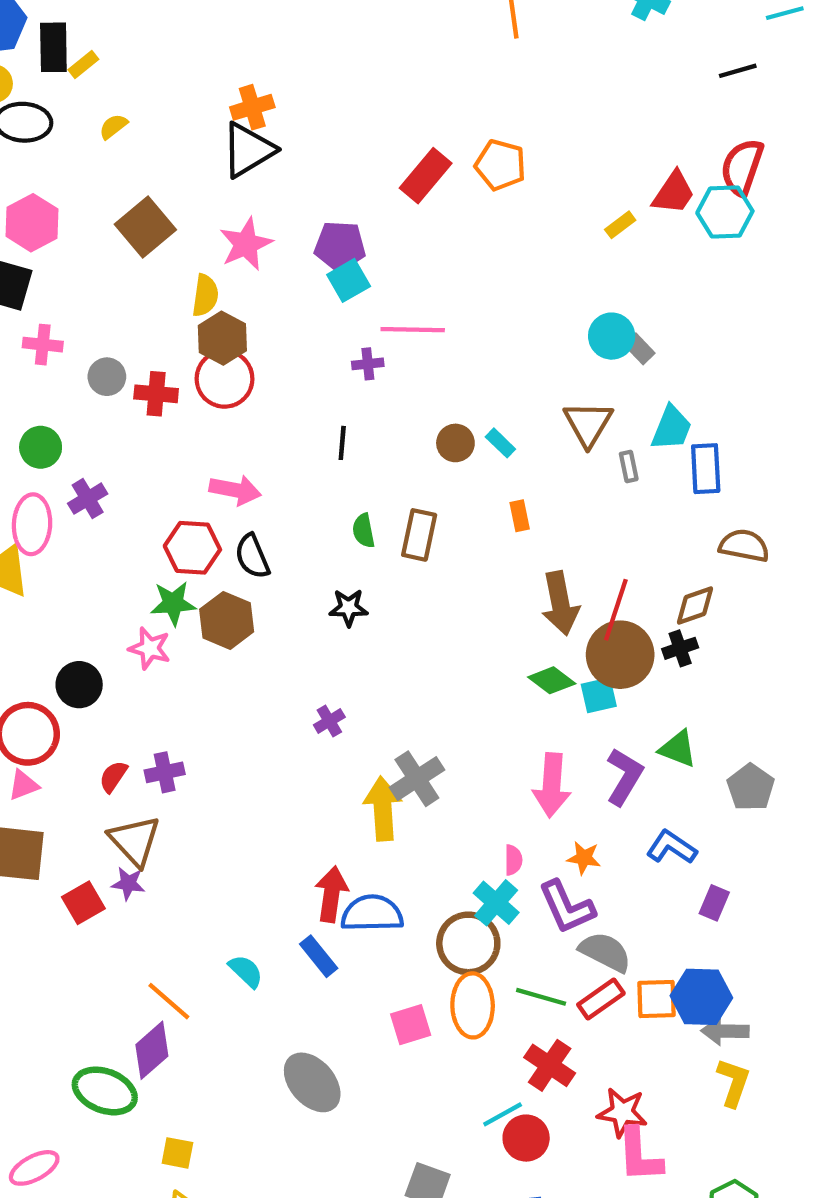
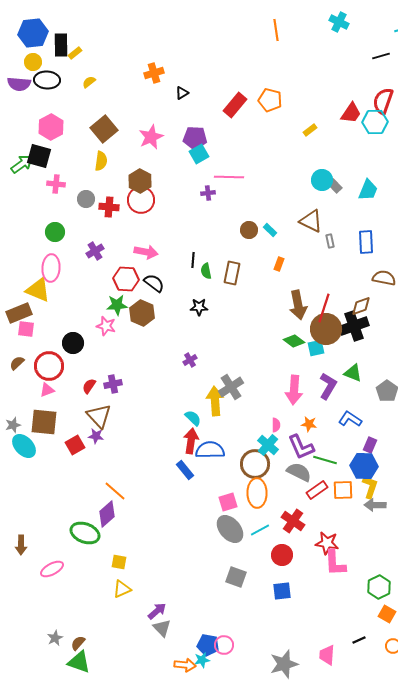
black triangle: (248, 150) -> (182, 93), moved, size x0.5
yellow rectangle: (620, 225) -> (310, 130), moved
yellow semicircle: (205, 295) -> (101, 161), moved
brown triangle: (588, 424) -> (311, 221), turned -35
cyan trapezoid: (671, 428) -> (368, 190), moved
black line: (342, 443) -> (193, 260), moved
purple cross: (88, 499) -> (95, 251), moved
orange rectangle: (520, 516) -> (279, 264), turned 32
black semicircle: (252, 556) -> (154, 283), turned 150
black cross: (680, 648) -> (354, 326), size x1.8
gray semicircle: (605, 952) -> (299, 472), moved
cyan semicircle: (246, 971) -> (193, 418), moved
green line: (541, 997) -> (325, 460), moved
blue hexagon: (701, 997) -> (364, 466), moved
gray ellipse: (312, 1082) -> (230, 529), moved
yellow L-shape: (734, 1082) -> (370, 487), moved
cyan line: (503, 1114) -> (260, 530), moved

